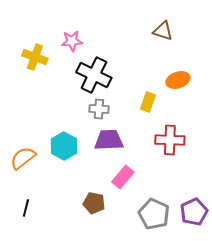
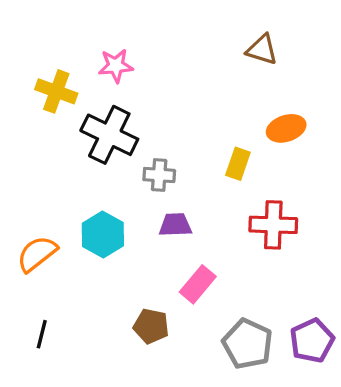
black cross: (94, 75) -> (109, 135), moved
purple trapezoid: (109, 140) -> (175, 225), size x0.7

